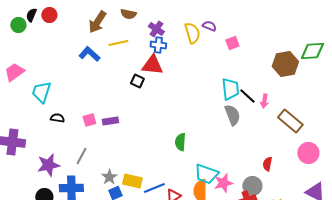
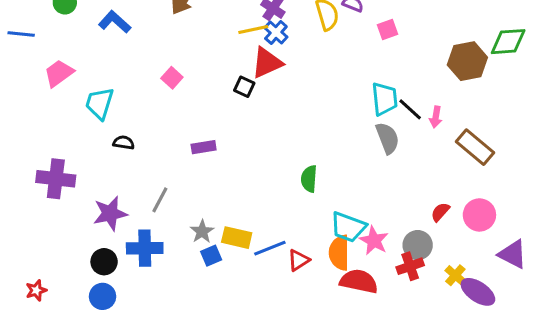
yellow line: (118, 43) -> (253, 30), moved
blue cross: (158, 45) -> (276, 33), turned 35
blue L-shape: (89, 54) -> (115, 22), moved
red triangle: (152, 65) -> (267, 63), turned -30
pink square: (89, 120) -> (172, 78), moved, turned -32
pink circle: (308, 153) -> (479, 215), moved
red semicircle: (267, 164) -> (440, 212), turned 32
pink star: (223, 183) -> (374, 241), turned -30

